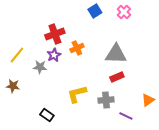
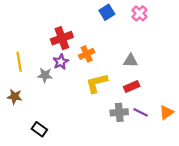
gray triangle: (116, 54) -> (130, 61), size x0.6
yellow line: (17, 55) -> (19, 62), turned -48
yellow L-shape: (77, 94) -> (97, 83), moved
black rectangle: (47, 115) -> (39, 129), moved
purple line: (126, 116) -> (141, 112), moved

